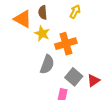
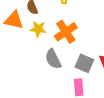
gray semicircle: (47, 64) -> (53, 59), turned 150

